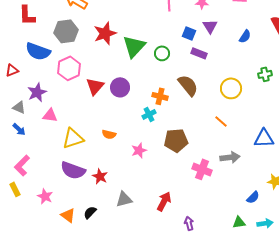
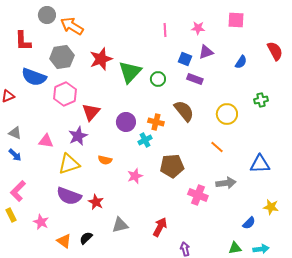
purple triangle: (210, 26) -> (206, 52), turned 42
purple circle: (120, 87) -> (126, 122), moved
purple star: (37, 92) -> (78, 136), moved

